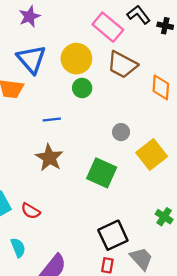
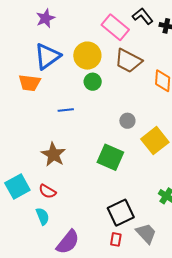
blue triangle: (31, 59) -> (47, 56), turned 36
brown star: (49, 158) -> (53, 155), moved
cyan semicircle: (18, 248) -> (43, 216), moved

